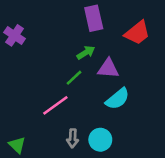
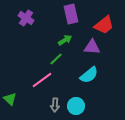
purple cross: (15, 35) -> (26, 18), moved
purple triangle: (108, 68) -> (92, 47), moved
green triangle: (17, 145) -> (10, 99), moved

